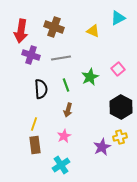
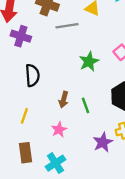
gray line: (61, 58) -> (67, 26), moved
green line: (66, 85) -> (85, 105), moved
brown rectangle: (35, 145) -> (25, 153), moved

